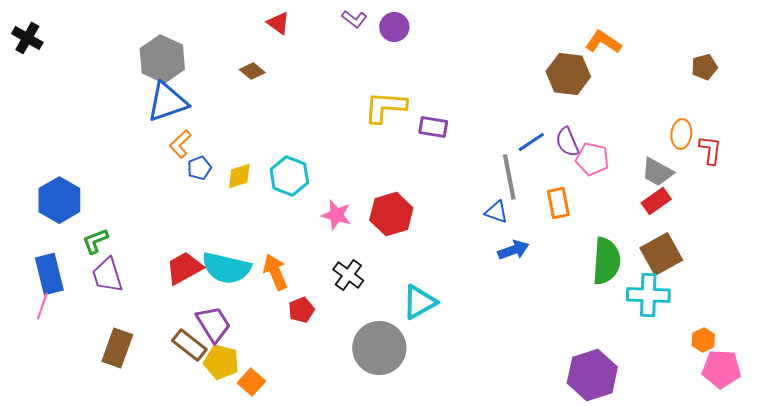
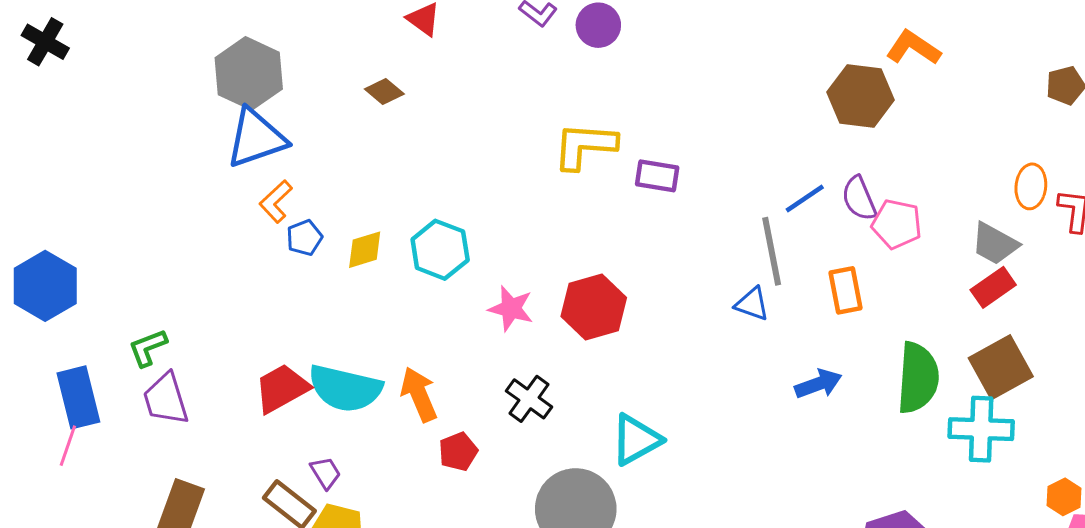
blue hexagon: (59, 200) -> (45, 286), moved
blue arrow: (513, 250) -> (818, 384), moved
purple trapezoid: (213, 324) -> (326, 473), size x0.6

